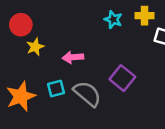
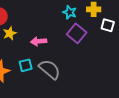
purple square: (122, 78) -> (77, 33), moved

